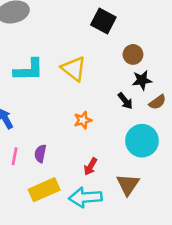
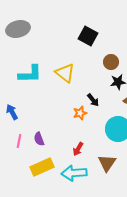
black arrow: (125, 101) -> (93, 100), moved
orange star: (83, 120) -> (80, 113), moved
purple semicircle: (40, 154) -> (39, 139), turned -32

